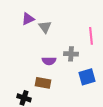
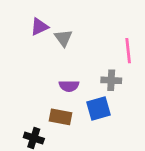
gray cross: (71, 54) -> (111, 80), moved
blue square: (87, 77) -> (99, 108), moved

